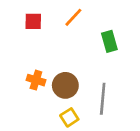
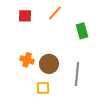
yellow square: (69, 117) -> (43, 88), moved, turned 32

